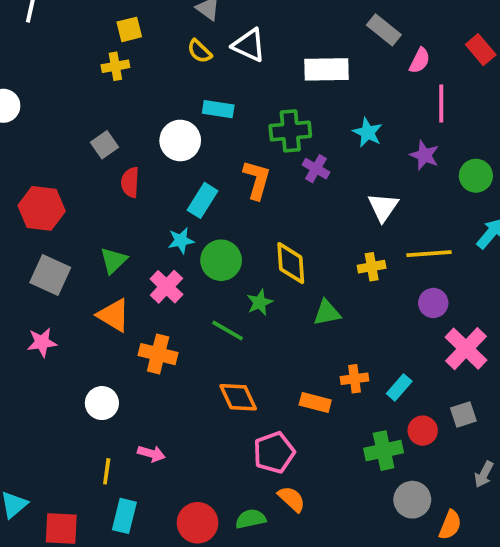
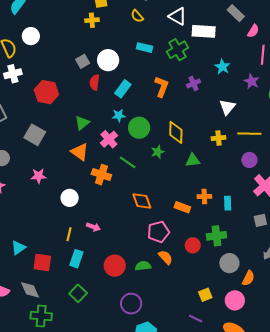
white triangle: (249, 45) -> (178, 16), moved
green cross: (290, 131) -> (177, 50), moved, turned -30
white circle: (180, 140) -> (108, 60), moved
purple cross: (316, 169) -> (193, 84), turned 32
cyan rectangle: (203, 200) -> (123, 89), moved
gray square: (50, 275) -> (35, 135), moved
green line: (228, 330) -> (128, 162), moved
pink star: (42, 342) -> (39, 176), moved
cyan rectangle: (399, 387) -> (228, 203), turned -48
red circle: (423, 431) -> (193, 245), moved

